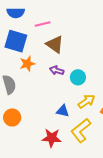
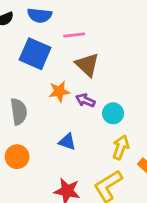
orange star: (27, 64) -> (59, 91), moved
yellow arrow: (87, 101) -> (121, 147), turned -42
blue triangle: (63, 111) -> (67, 142), moved

